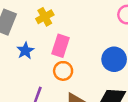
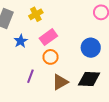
pink rectangle: (60, 46) -> (48, 37), turned 36

